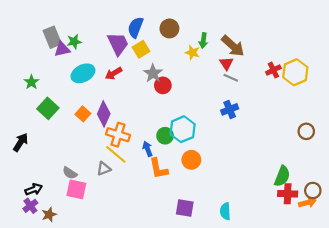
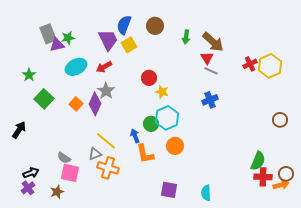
yellow star: (192, 53) -> (162, 92), moved
gray star: (153, 73) -> (106, 91), moved
orange cross: (118, 135) -> (108, 168), moved
brown star: (49, 215) -> (57, 192), moved

